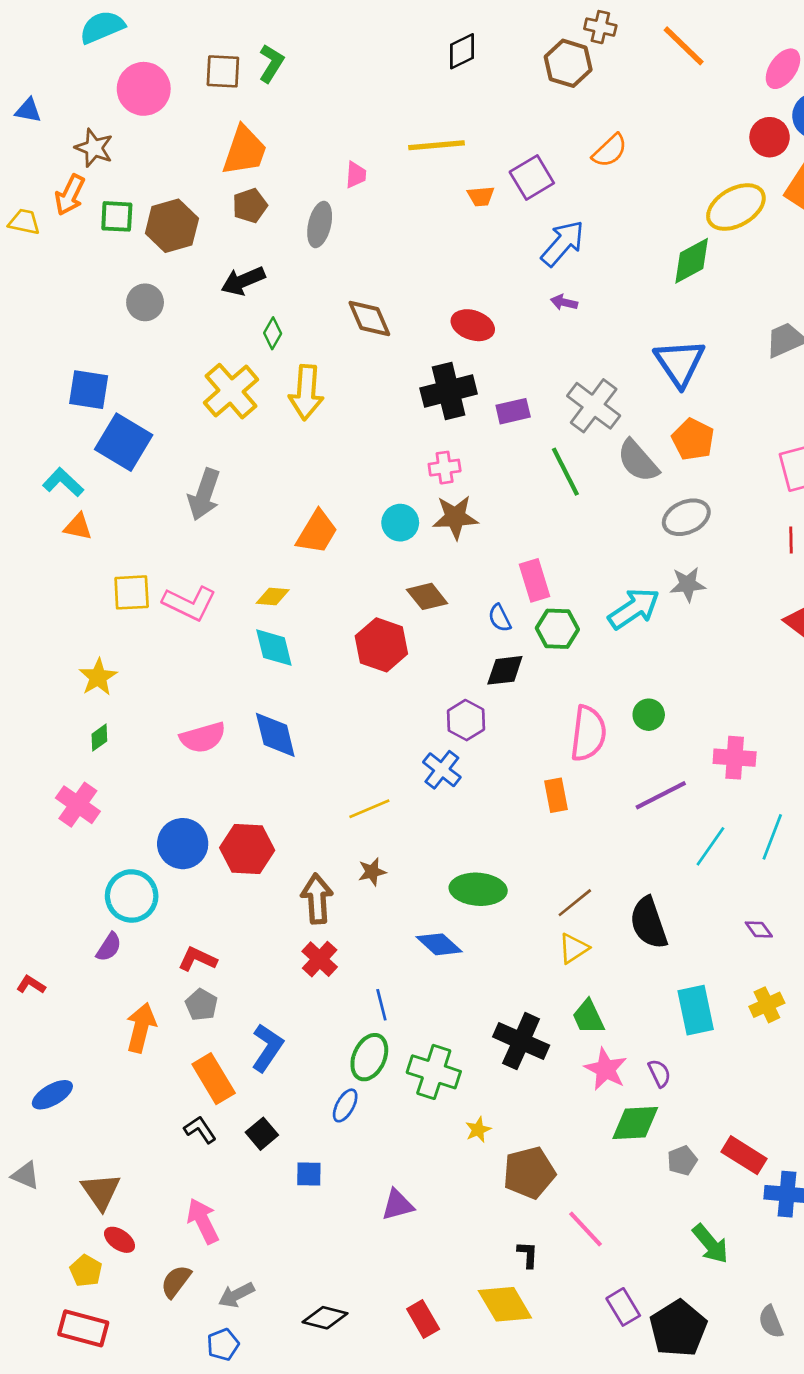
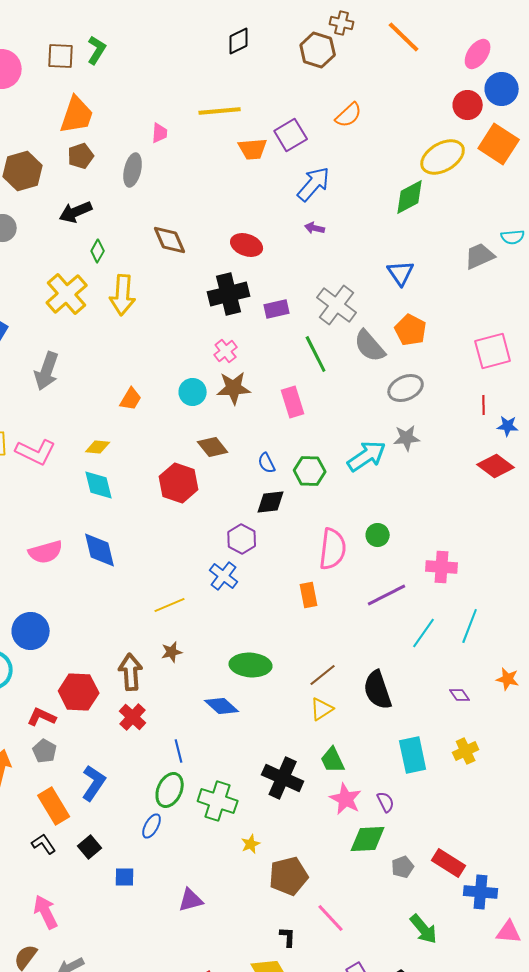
orange trapezoid: (481, 196) -> (253, 149), size x1.4
blue triangle: (680, 363) -> (401, 273), size x0.7
pink cross: (445, 468) -> (226, 351), turned -30
orange trapezoid: (317, 532) -> (131, 399), size x0.7
pink rectangle: (535, 580) -> (293, 402), moved
red hexagon: (247, 849) -> (79, 692), moved

